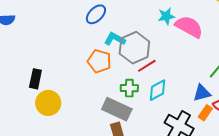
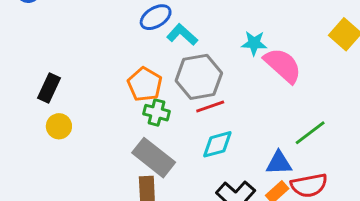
cyan L-shape: (115, 39) -> (182, 35), moved
green cross: (129, 88) -> (156, 113), moved
yellow circle: (48, 103) -> (59, 126), size x0.7

